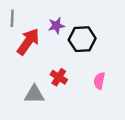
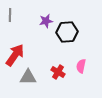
red arrow: (28, 42) -> (15, 55), moved
red cross: (59, 77) -> (58, 72), moved

